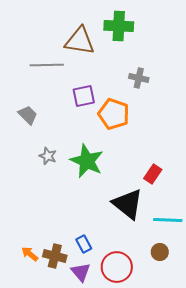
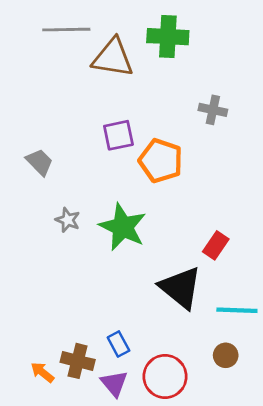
gray line: (47, 65) -> (66, 30), moved
gray cross: (139, 78) -> (213, 110), moved
orange arrow: (30, 254) -> (42, 372), moved

